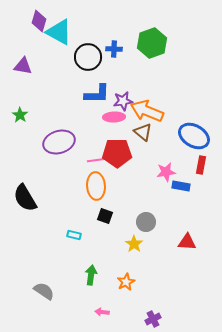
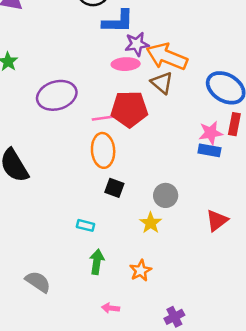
blue L-shape: (97, 94) -> (118, 22), moved
pink star: (166, 172) -> (211, 133), moved
cyan rectangle: (74, 235) -> (86, 225), moved
red triangle: (187, 242) -> (217, 220), turned -42

